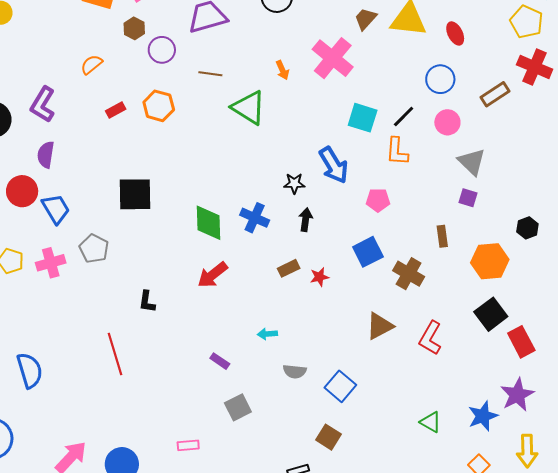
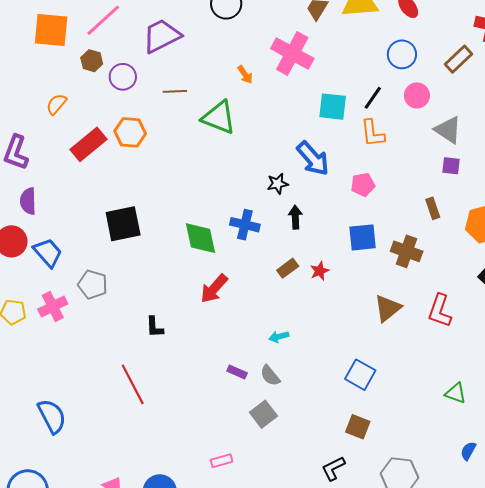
red rectangle: (116, 110) -> (88, 144), size x1.8
blue square: (368, 252) -> (363, 237), turned 32
gray semicircle: (295, 371) -> (270, 376), moved, turned 55

